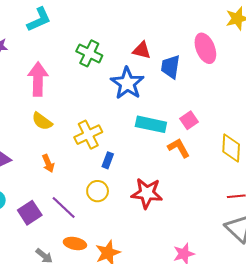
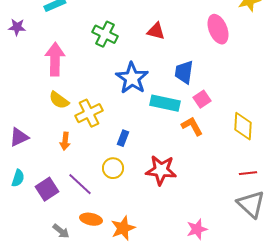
blue trapezoid: (170, 67) -> (184, 72), moved
blue star: (127, 83) -> (132, 78), moved
yellow cross: (88, 135) -> (89, 113), moved
orange arrow: (48, 163) -> (65, 141), turned 30

